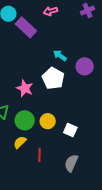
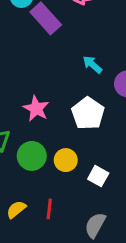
white pentagon: (53, 78) -> (88, 113), moved
yellow semicircle: (20, 142) -> (16, 209), moved

